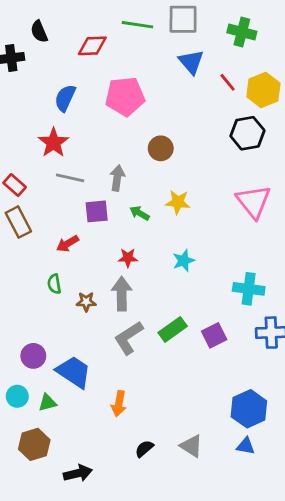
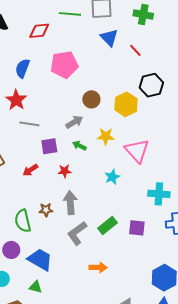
yellow hexagon: (263, 90) -> (126, 104), moved
gray arrow: (117, 178) -> (74, 122), moved, turned 54
pink triangle: (253, 202) -> (137, 151), moved
red star: (128, 258) -> (65, 171), moved
green semicircle: (54, 284) -> (23, 221), moved, size x1.6
purple square: (214, 335) -> (137, 228), turned 36
green triangle: (47, 403) -> (36, 287), moved, turned 32
orange arrow: (119, 404) -> (98, 267), moved, turned -96

